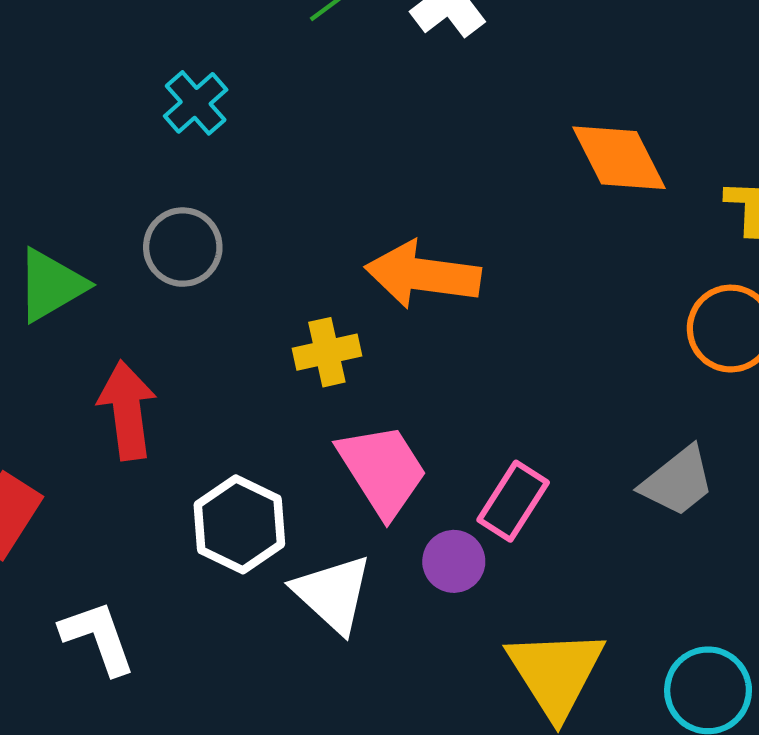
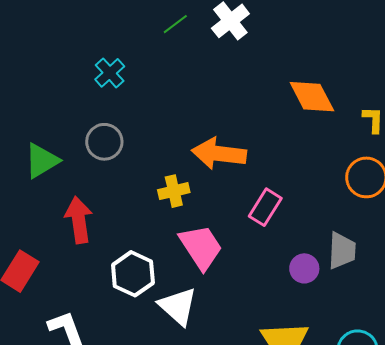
gray trapezoid: (678, 481) -> (342, 251), turned -48
pink rectangle: (513, 501) -> (265, 207), moved
purple circle: (454, 561) -> (304, 268), moved

